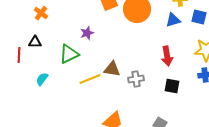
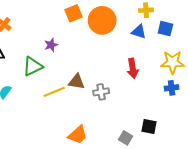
blue triangle: (173, 20) -> (139, 32), turned 35
black square: (172, 86) -> (149, 127), moved

